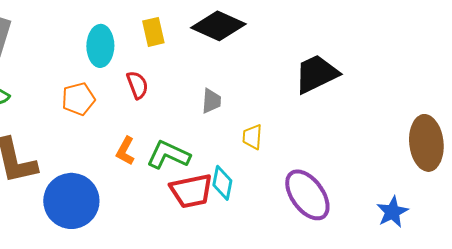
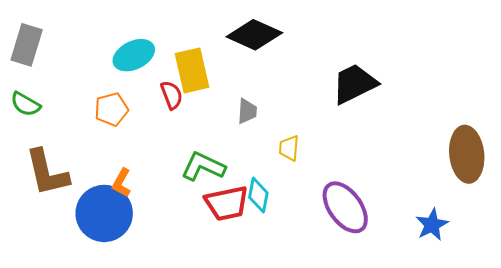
yellow rectangle: (153, 32) -> (192, 70), moved, size x1.5
cyan ellipse: (100, 46) -> (134, 55), turned 63
orange L-shape: (125, 151) -> (122, 183), moved

